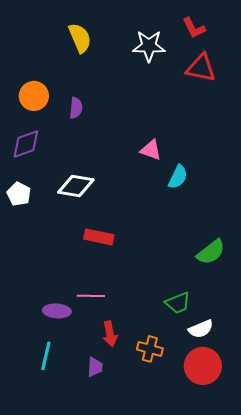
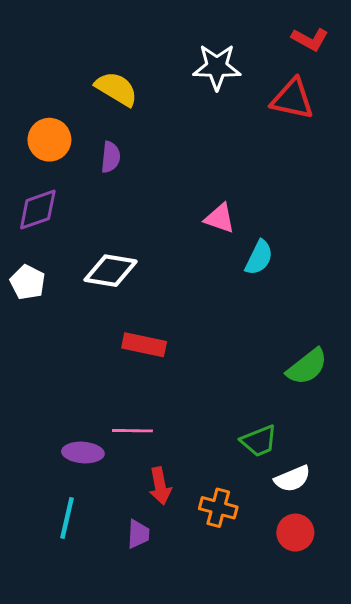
red L-shape: (194, 28) -> (310, 39), moved, turned -35
yellow semicircle: (80, 38) -> (116, 89), moved, turned -36
red circle: (203, 366) -> (295, 533), size x0.7

